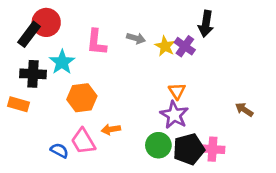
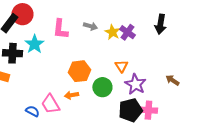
black arrow: (206, 24) -> (160, 24), moved
orange hexagon: (82, 98) -> (79, 71), moved
purple star: (174, 115) -> (135, 84), moved
green circle: (158, 145) -> (102, 87), moved

